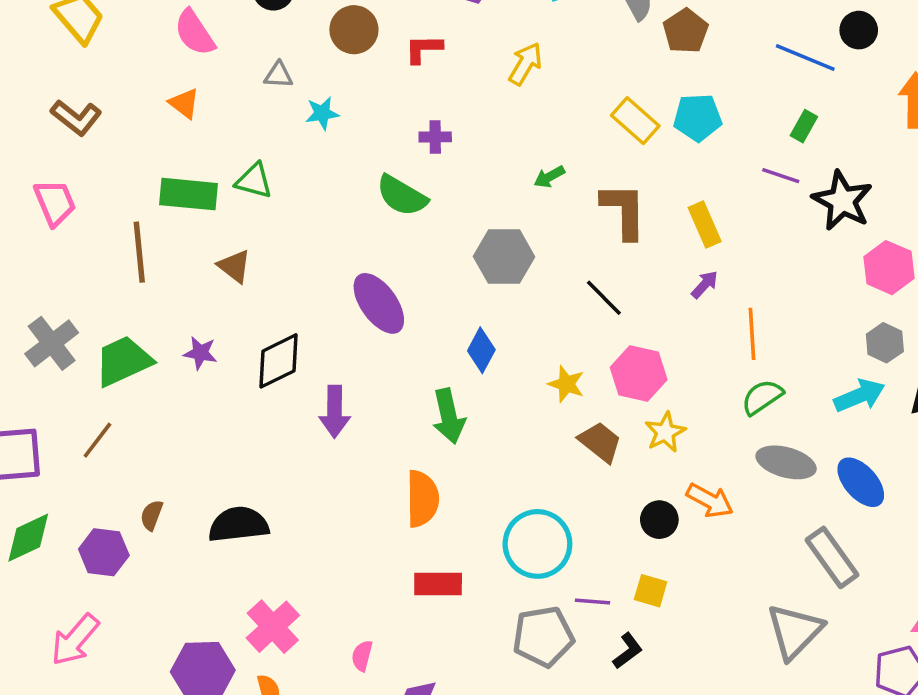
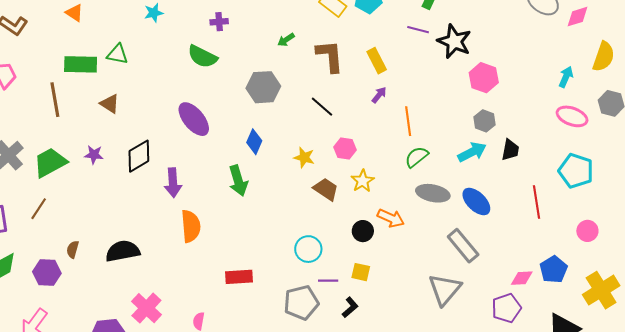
pink hexagon: (639, 374) -> (345, 148), size x0.7
orange semicircle: (422, 499) -> (191, 226), moved
cyan circle: (537, 544) -> (308, 249), moved, size x0.7

